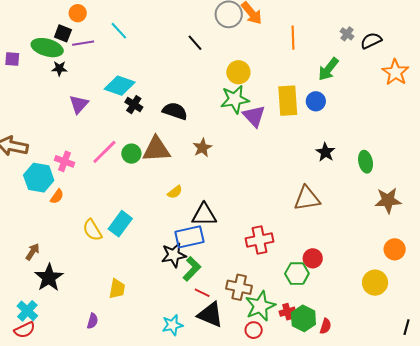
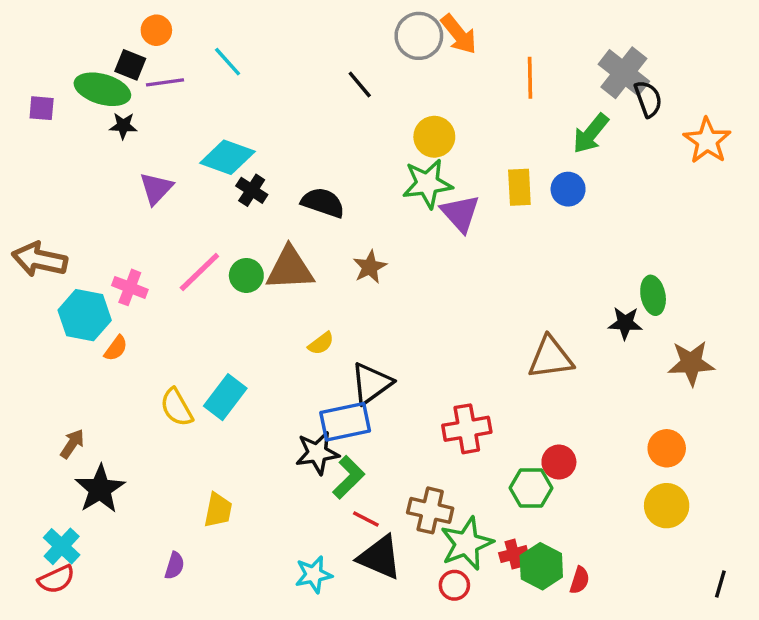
gray cross: (347, 34) -> (624, 73), size x2.0
black semicircle: (371, 41) -> (648, 99), moved, turned 95
yellow rectangle: (288, 101) -> (519, 187), size x0.7
black star: (325, 152) -> (625, 323), moved, turned -30
black triangle: (204, 215) -> (371, 383), turned -36
orange circle: (395, 249) -> (667, 448), moved

